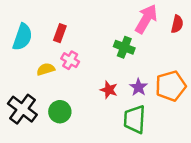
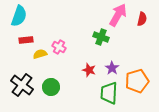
red rectangle: (60, 33) -> (26, 40), moved, turned 64
cyan semicircle: (22, 37) -> (19, 16), moved
orange pentagon: (171, 86) -> (137, 81), moved

